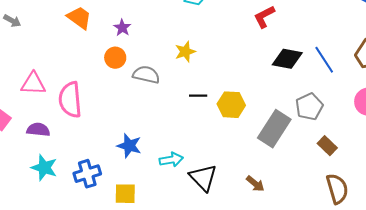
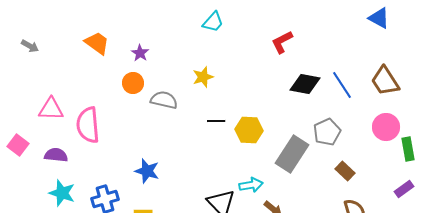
cyan arrow: (171, 160) -> (251, 185), moved

